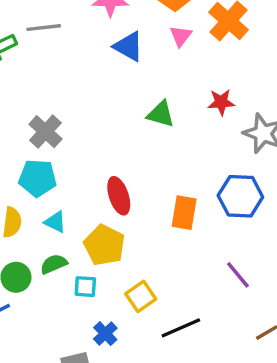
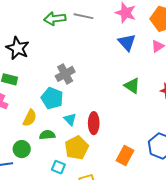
orange rectangle: (184, 213) -> (125, 155), moved
cyan triangle: (55, 222) -> (70, 119), moved
green semicircle: (54, 264) -> (47, 135), moved

